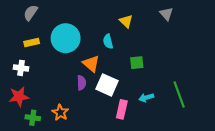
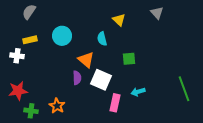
cyan circle: (66, 38) -> (62, 36), size x0.7
white cross: (21, 68) -> (17, 56), moved
green line: (179, 94) -> (184, 89), moved

